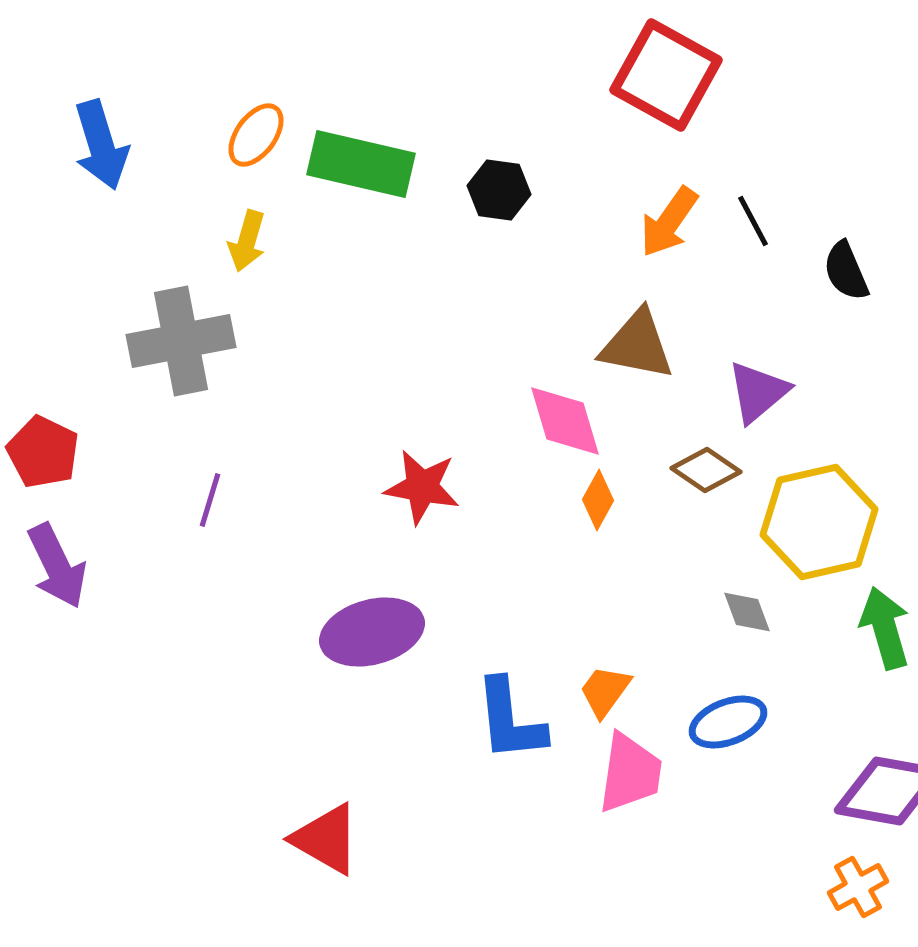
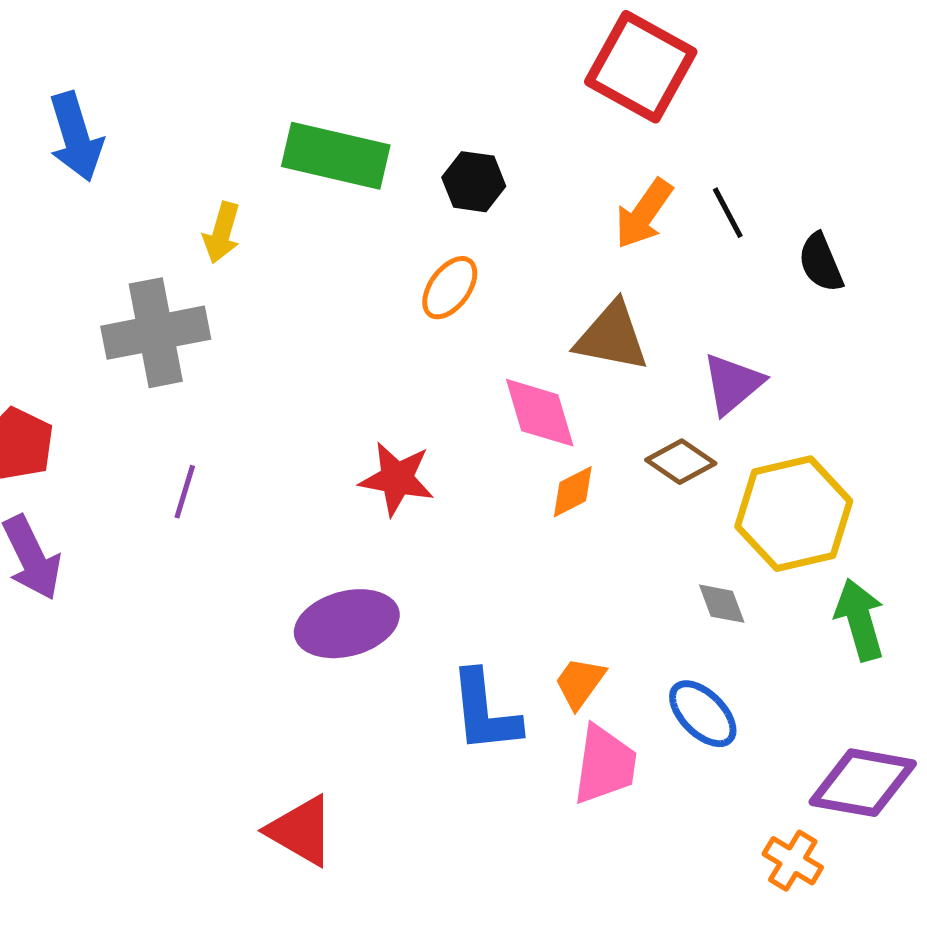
orange ellipse: (256, 135) -> (450, 288), moved
orange diamond: (598, 500) -> (573, 492), turned 34
blue ellipse: (728, 722) -> (703, 714), turned 66
orange cross: (858, 887) -> (793, 861), moved, turned -30

